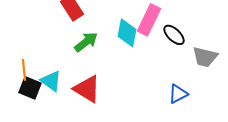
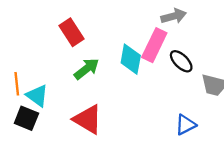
orange line: (24, 70) -> (17, 84), moved
cyan triangle: (51, 81) -> (37, 96), moved

